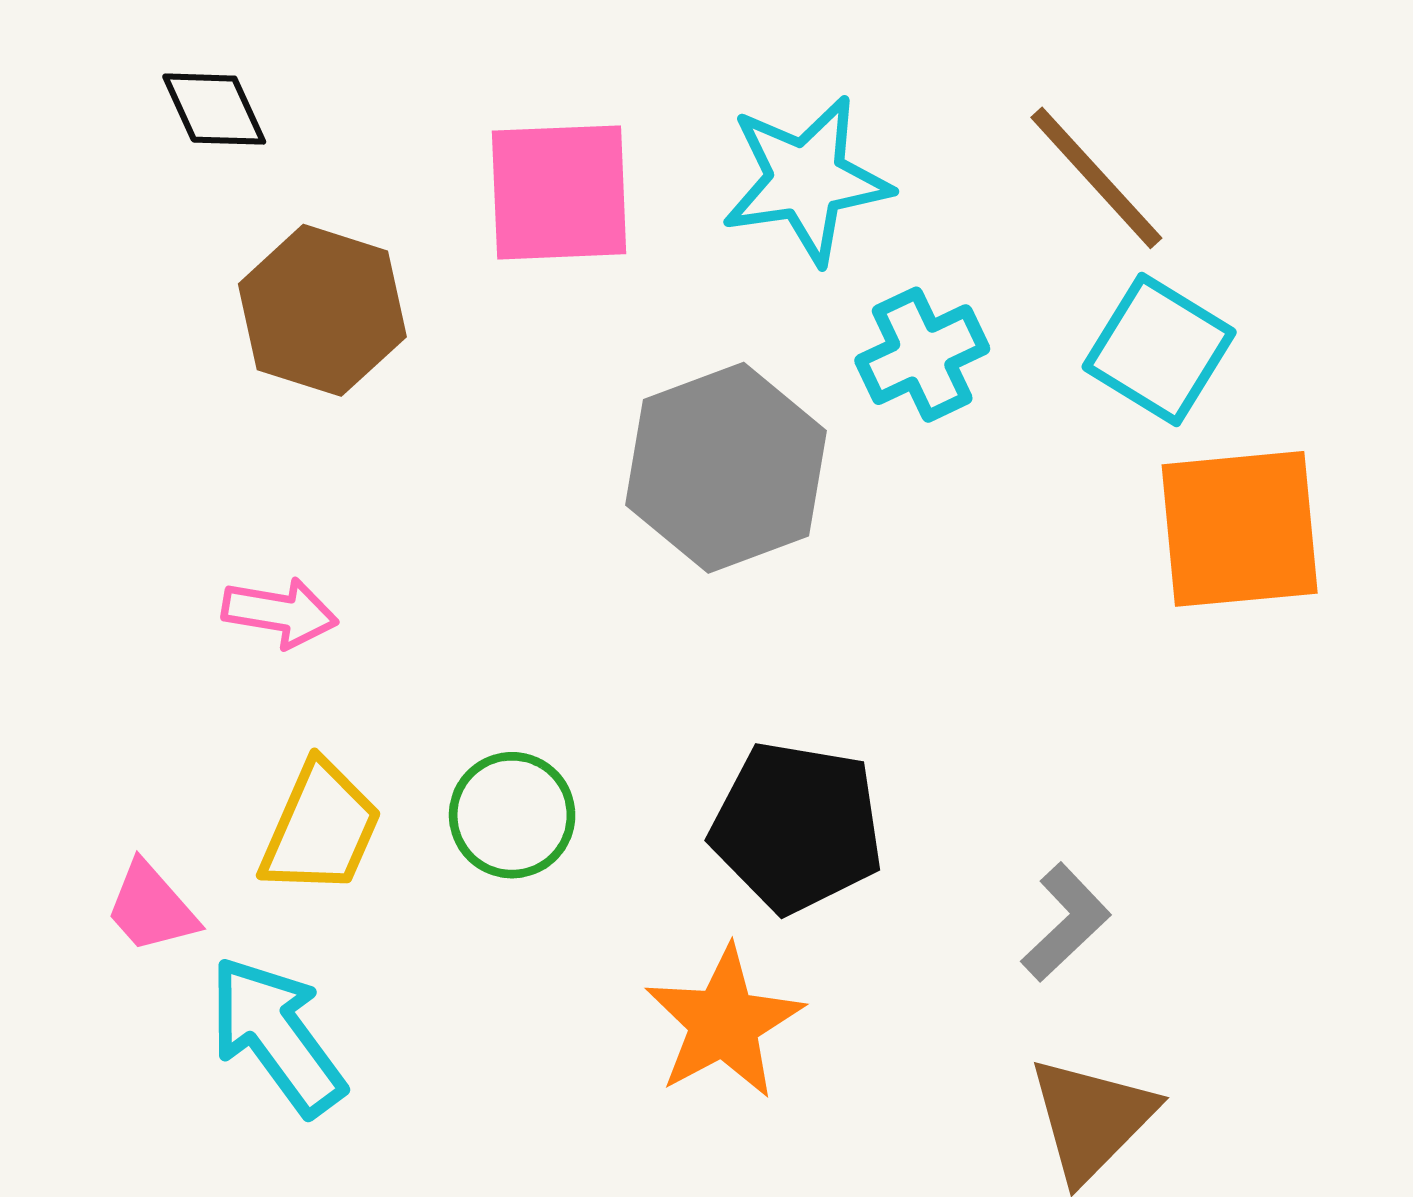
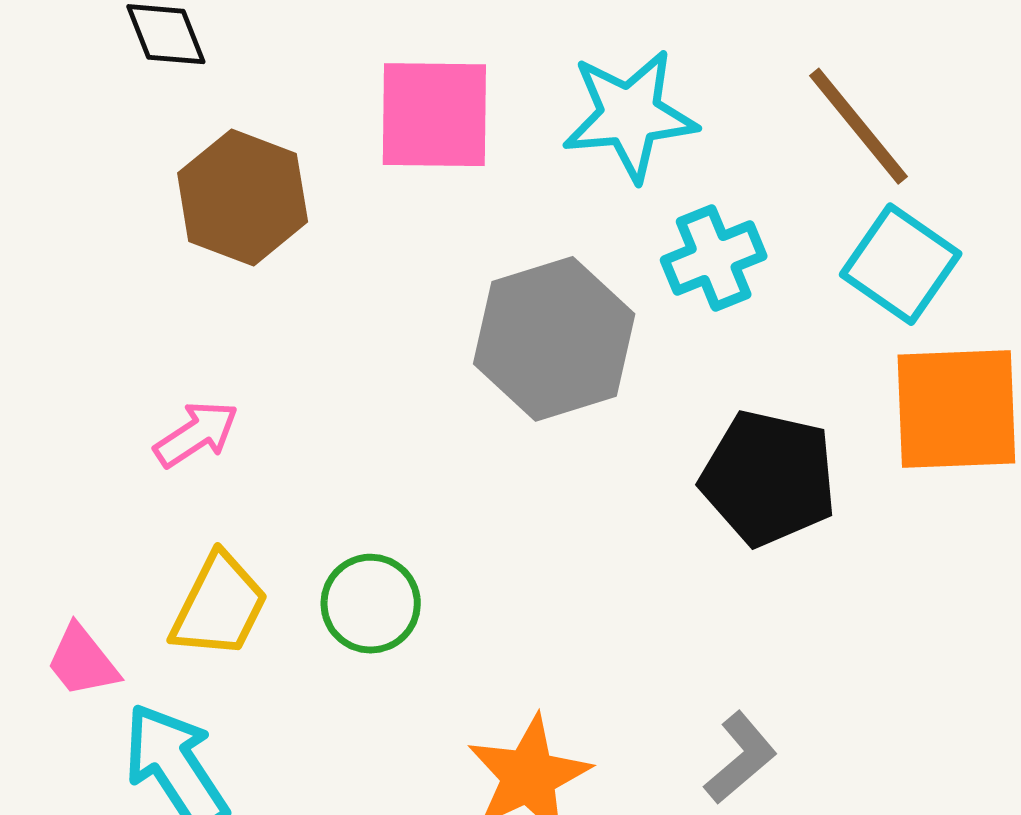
pink arrow: (280, 613) -> (196, 434), turned -46
black pentagon: (797, 827) -> (769, 478), moved
gray L-shape: (1066, 922) -> (740, 758), moved

